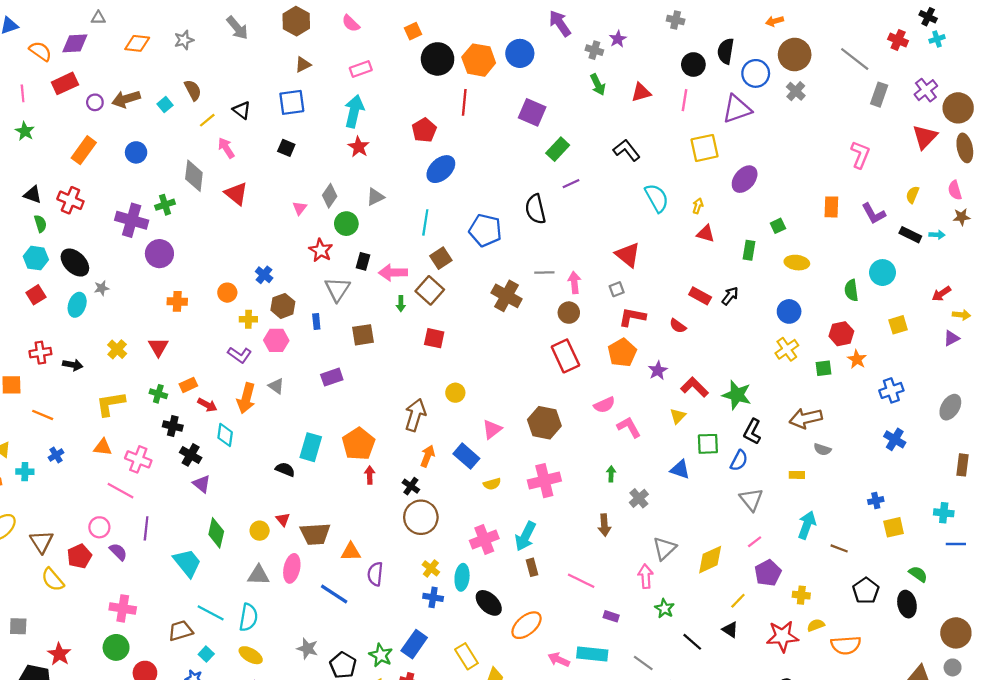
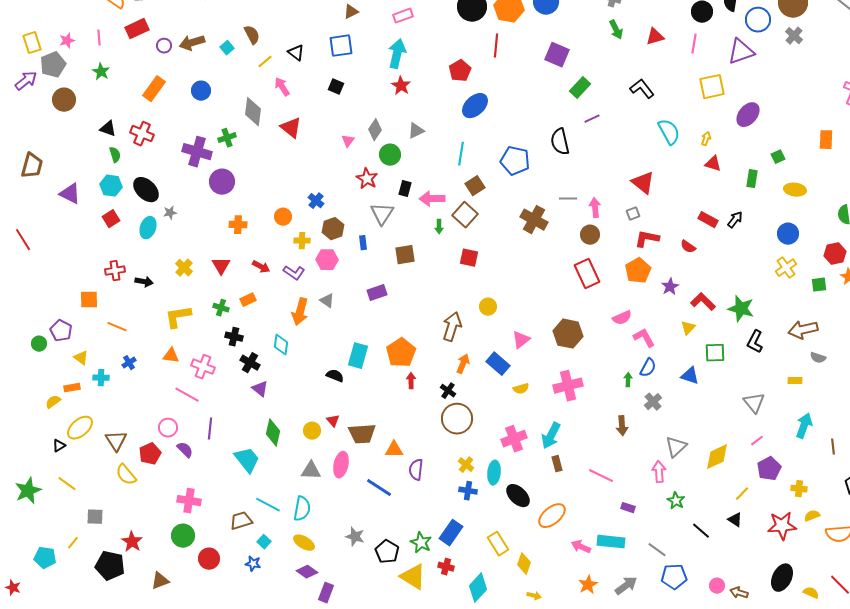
red arrow: (207, 405) -> (261, 267), moved
blue semicircle: (739, 461) -> (648, 368), moved
brown line: (839, 548) -> (833, 447), turned 63

